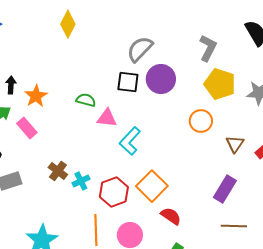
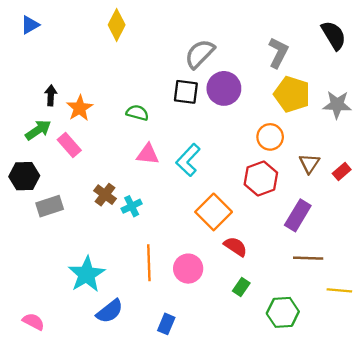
pink triangle: (107, 118) -> (148, 154), moved
red hexagon: (114, 192) -> (261, 178), moved

